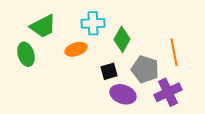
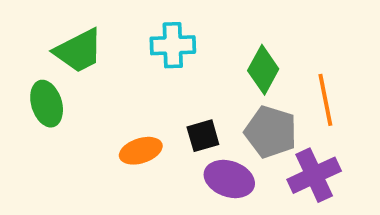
green diamond: (122, 39) -> (263, 70), moved
orange ellipse: (76, 49) -> (141, 151), moved

